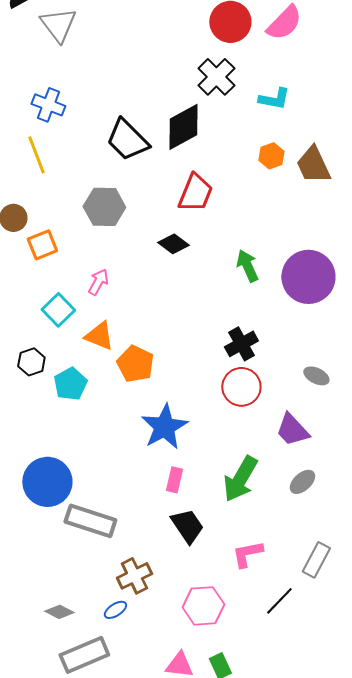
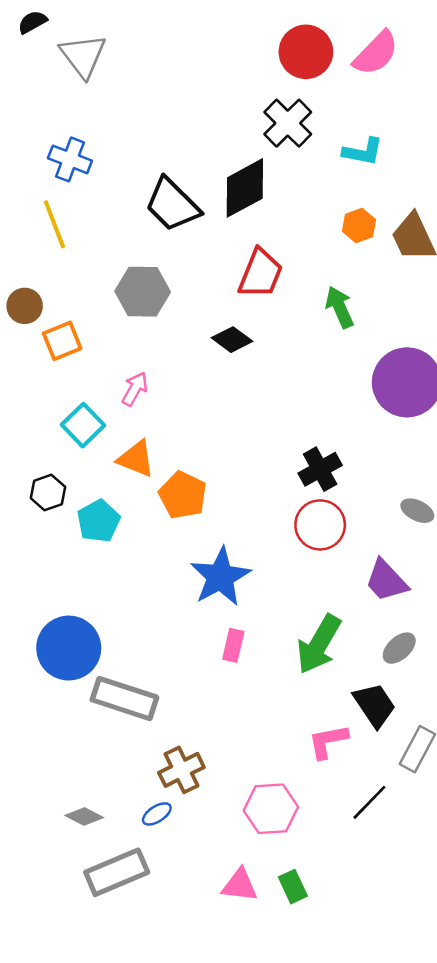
green arrow: (247, 266) -> (340, 307), moved
black trapezoid: (187, 526) -> (375, 705), moved

